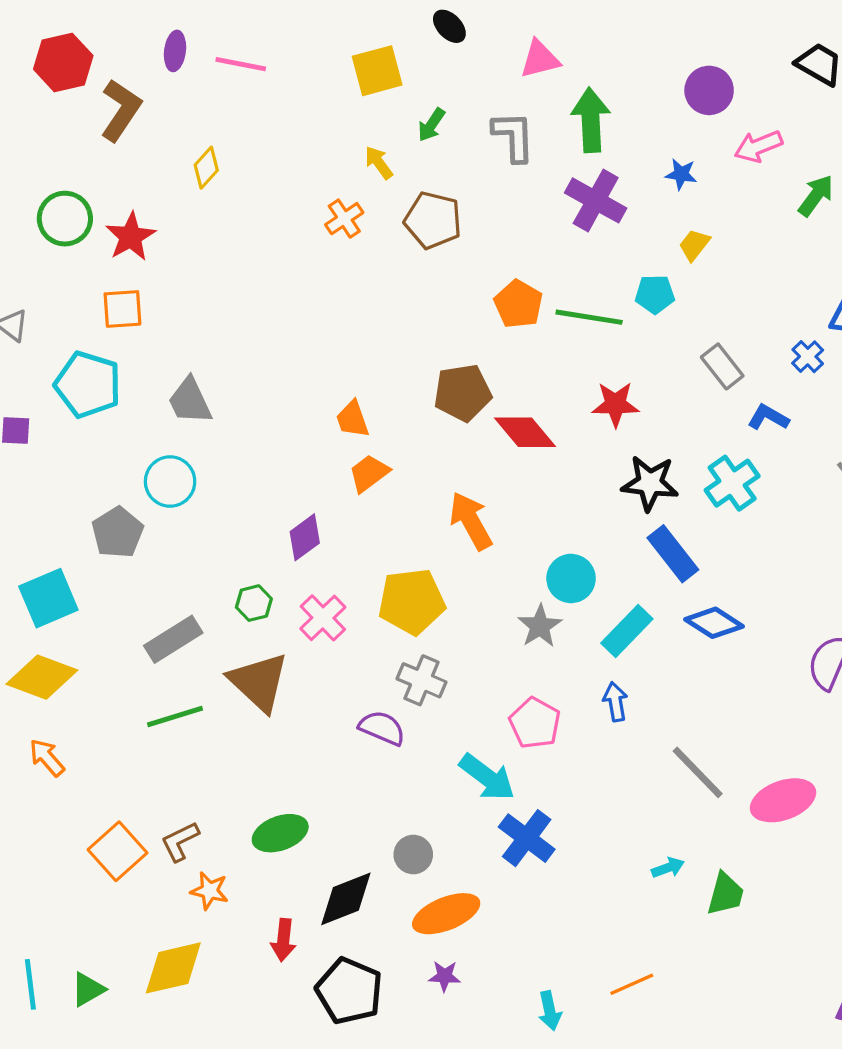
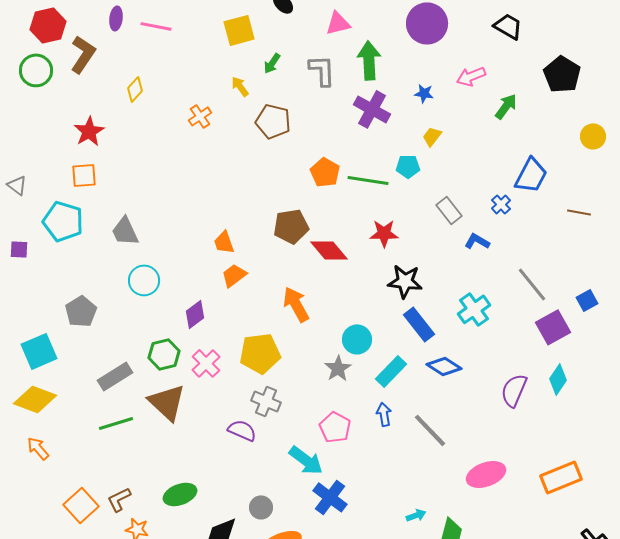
purple circle: (709, 90) -> (427, 23), moved, size x1.4
green circle: (65, 219) -> (36, 70), moved
orange cross: (344, 219) -> (200, 116), moved
cyan circle: (170, 481) -> (144, 280), moved
cyan cross: (732, 483) -> (474, 309), moved
green hexagon: (254, 603) -> (164, 354), size x1.4
gray line: (698, 772) -> (430, 430), moved

